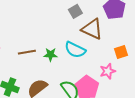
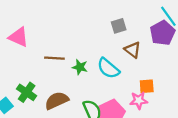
brown triangle: (92, 29) -> (133, 50), size x0.7
orange square: (121, 52) -> (147, 86), moved

